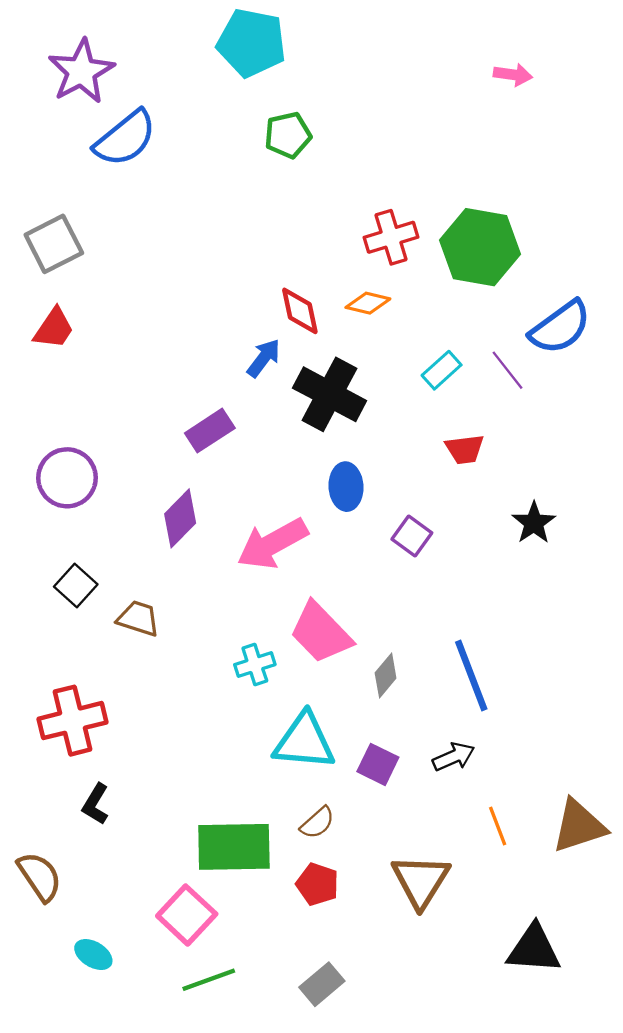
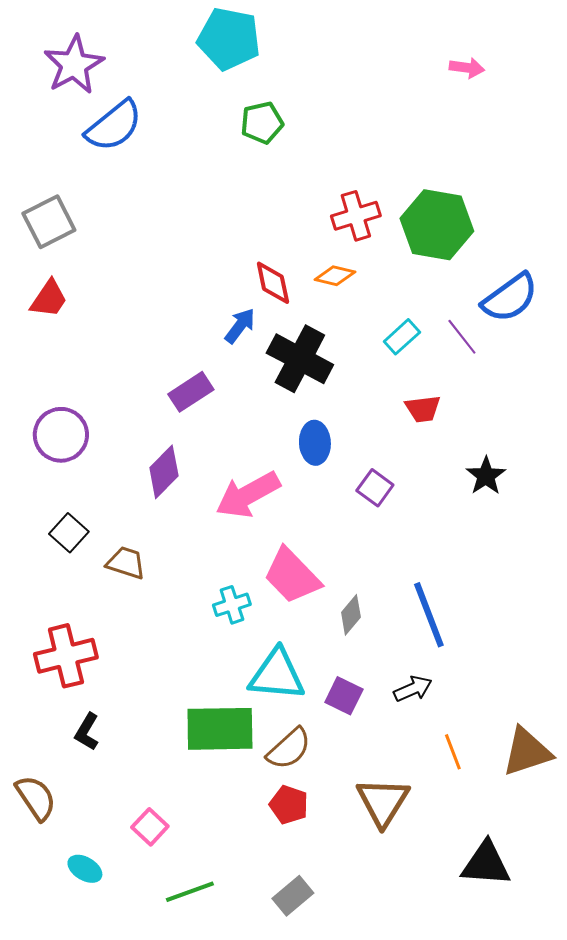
brown semicircle: (317, 823) -> (289, 749), size x1.4
green rectangle: (234, 847) -> (220, 729), moved
pink square: (187, 915) -> (150, 827), moved, size x0.7

